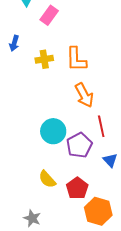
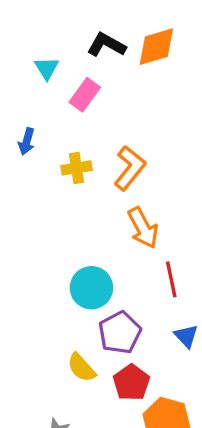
orange L-shape: (76, 59) -> (130, 168), turned -140
purple pentagon: (79, 145) -> (120, 333), moved

